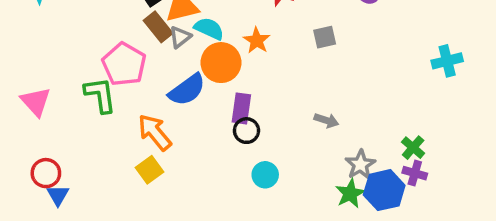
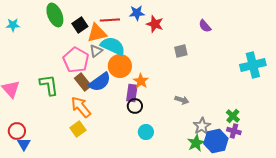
brown rectangle: (158, 27) -> (83, 82), moved
cyan semicircle: (209, 29) -> (113, 46), size x1.4
orange star: (257, 40) -> (141, 81), moved
cyan cross: (447, 61) -> (253, 65), size x1.4
pink pentagon: (124, 64) -> (76, 60), moved

